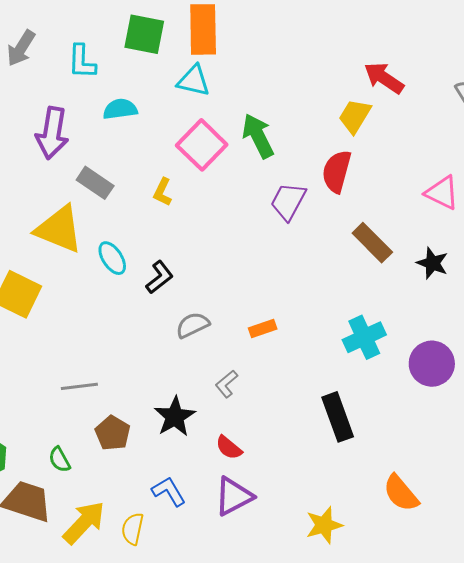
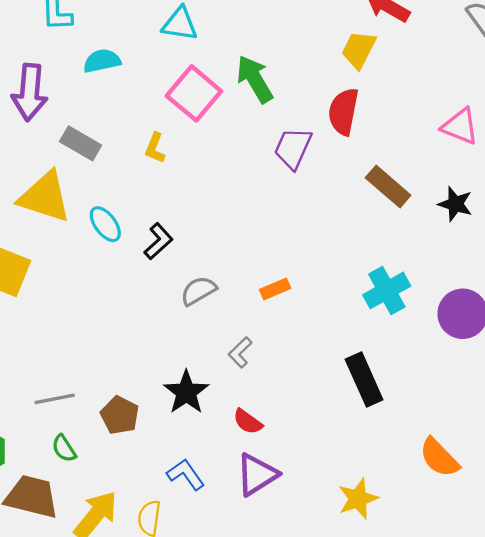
gray line: (79, 386) -> (55, 399), moved

